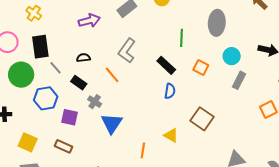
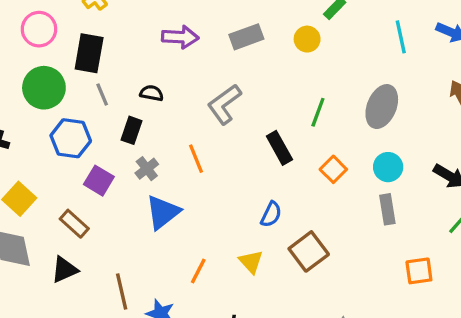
orange line: (112, 75) -> (196, 159), moved
gray rectangle: (239, 80) -> (387, 209), turned -54
black rectangle: (79, 83) -> (131, 130), turned 56
blue semicircle: (170, 91) -> (271, 214), moved

